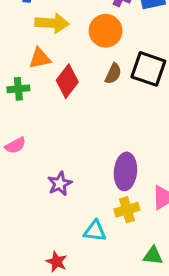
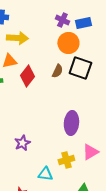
orange circle: (106, 31) -> (68, 43), moved
purple ellipse: (125, 171) -> (71, 123), moved

